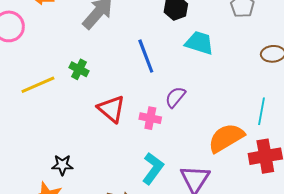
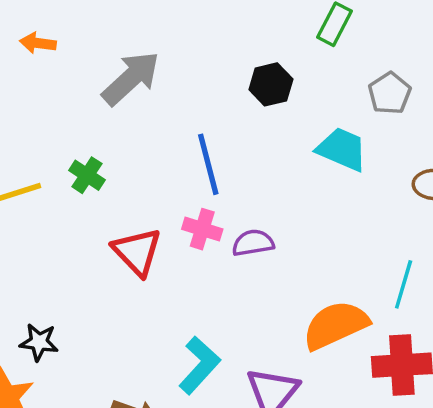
cyan trapezoid: (199, 43) -> (342, 149), moved
purple semicircle: (175, 97) -> (253, 243), turned 35
pink cross: (150, 118) -> (202, 229), moved

